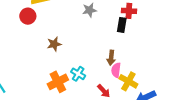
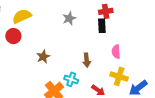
brown arrow: (111, 58) -> (87, 60), moved
pink semicircle: (116, 70) -> (116, 52), moved

